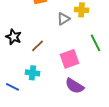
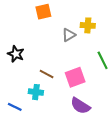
brown line: (38, 46) -> (47, 74), moved, turned 72

